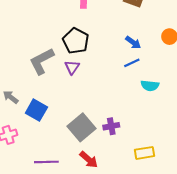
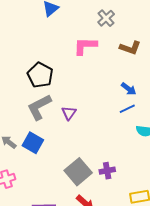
black pentagon: (76, 41) -> (40, 75), moved
blue square: (36, 110) -> (33, 143), moved

